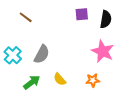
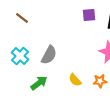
brown line: (26, 17) -> (22, 18), moved
yellow semicircle: (60, 79) -> (75, 80), moved

